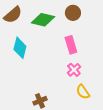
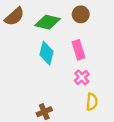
cyan diamond: (20, 48) -> (46, 53), moved
yellow semicircle: (83, 92) -> (92, 102), turned -140

